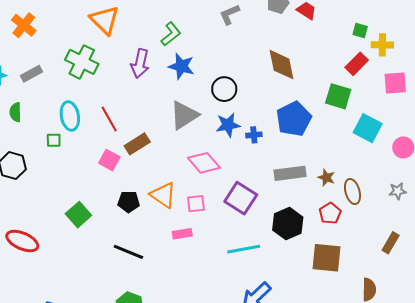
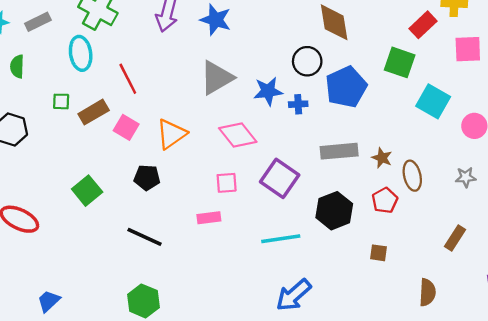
black circle: (224, 89) -> (307, 61), moved
cyan ellipse: (70, 116) -> (81, 53), moved
brown rectangle: (137, 144) -> (94, 112), moved
orange triangle: (163, 195) -> (171, 134), moved, turned 48
brown square: (326, 258) -> (379, 253), size x0.5

